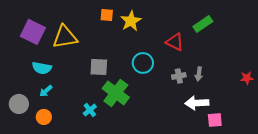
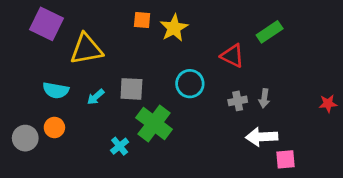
purple square: (33, 32) -> (46, 24), moved
cyan arrow: (46, 91) -> (96, 97), moved
orange circle: (44, 117) -> (54, 127), moved

